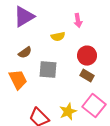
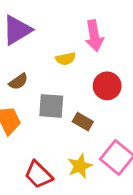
pink arrow: (78, 21) -> (94, 36), size x1.5
brown rectangle: (87, 76) -> (83, 122), moved

